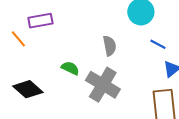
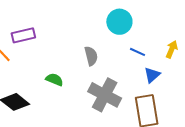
gray cross: (103, 85) -> (105, 95), moved

